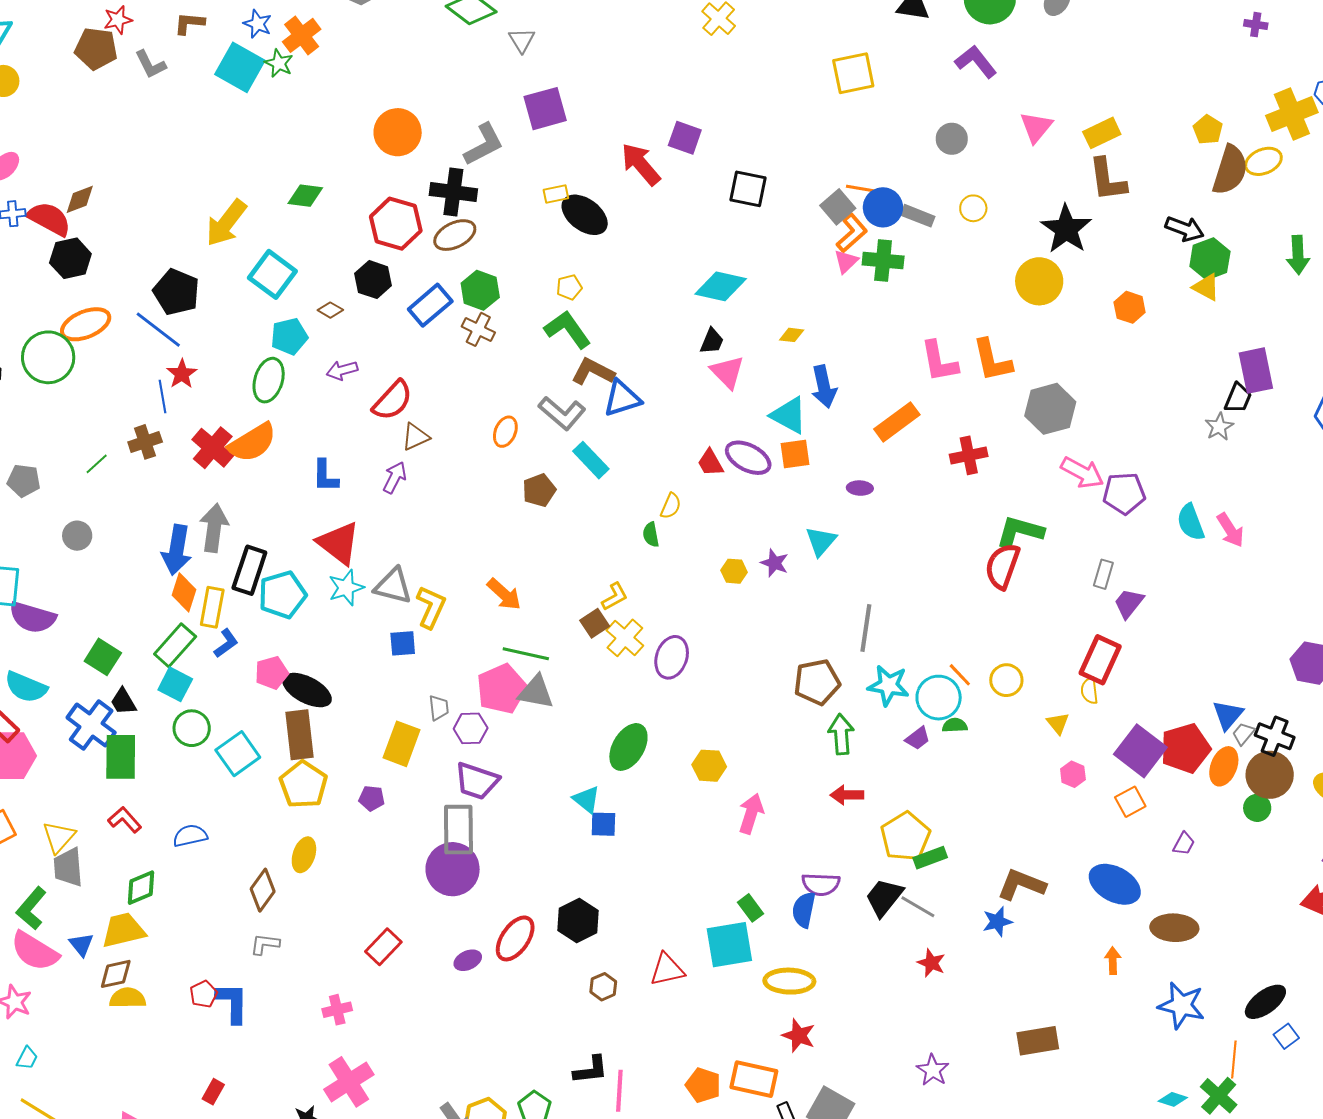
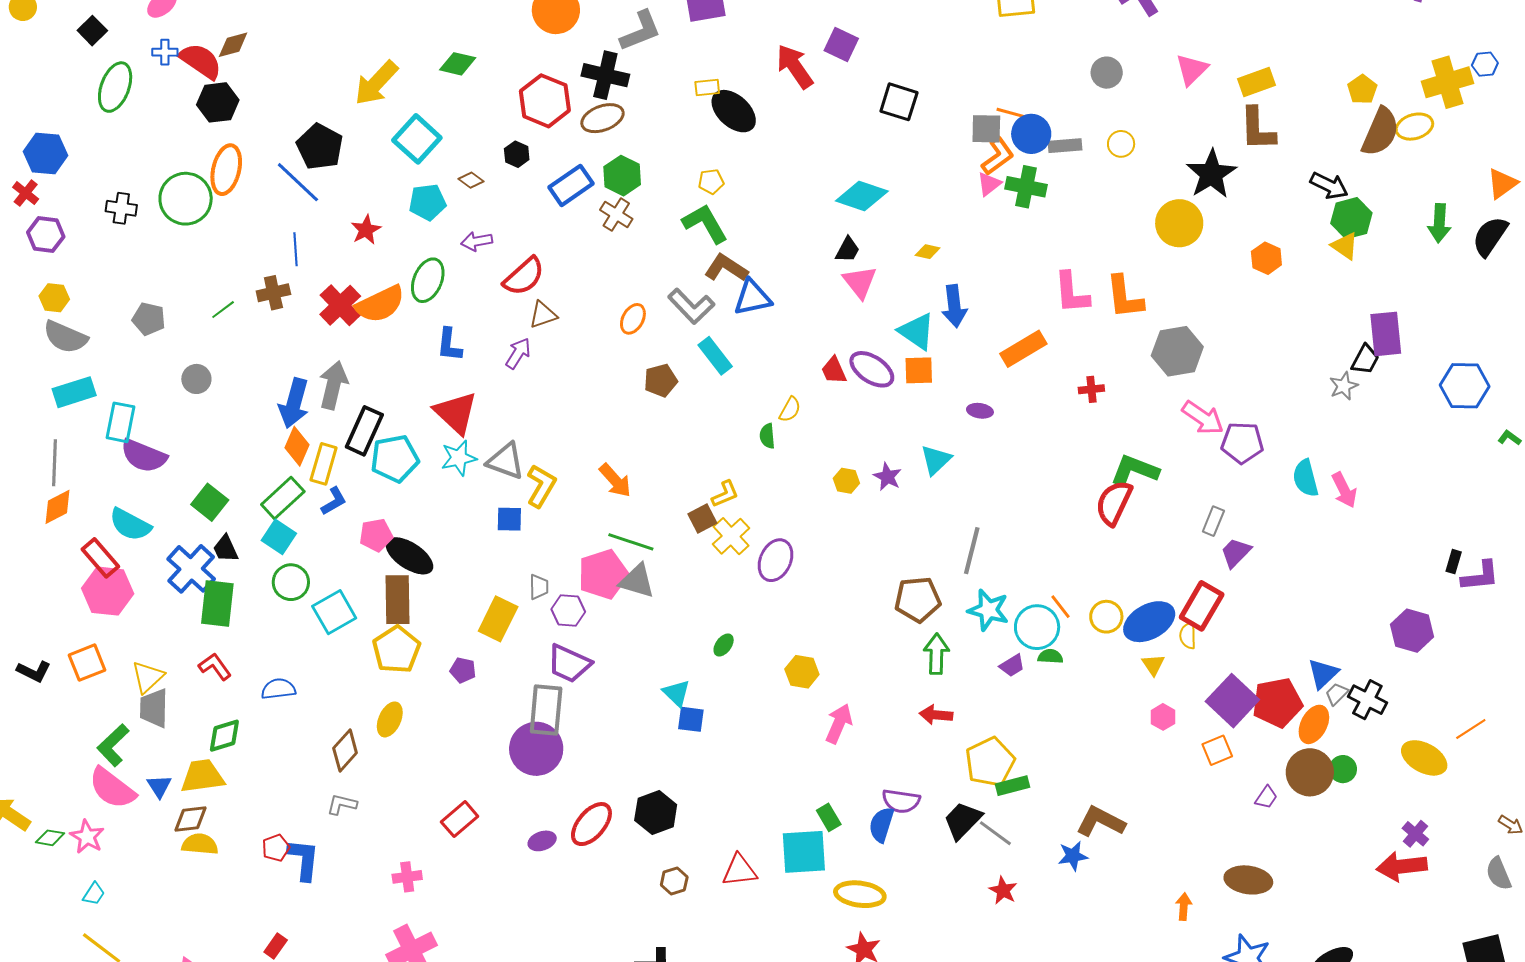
gray square: (838, 207) -> (986, 129), turned 36
gray rectangle: (918, 216) -> (1065, 146), turned -32
black hexagon: (373, 280) -> (517, 154), size x0.7
orange ellipse: (86, 324) -> (226, 170), turned -60
red star: (182, 374) -> (366, 230), moved
green ellipse: (269, 380) -> (428, 280), moved
red cross: (969, 455) -> (1091, 389), size x0.7
green ellipse: (628, 747) -> (724, 645), size x0.5
brown circle: (1270, 775) -> (1310, 772), moved
blue ellipse: (1115, 884) -> (1149, 622), moved, turned -63

